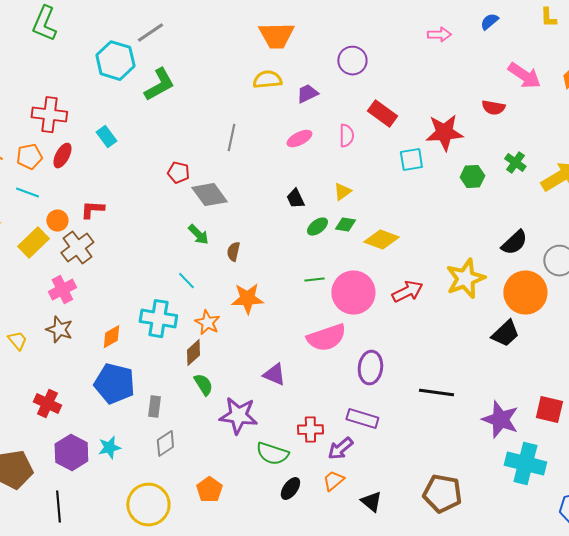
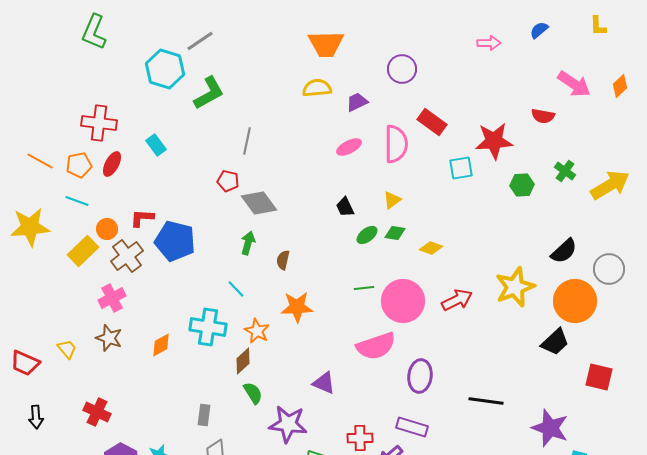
pink semicircle: (346, 136) -> (396, 144), size x1.6
gray line: (231, 138) -> (247, 141), moved
green arrow: (198, 235) -> (248, 243), turned -120
yellow diamond: (381, 240) -> (431, 248), size x0.7
blue pentagon: (114, 384) -> (175, 241), moved
red square: (549, 410) -> (599, 377), moved

